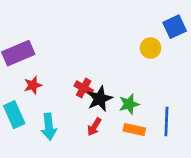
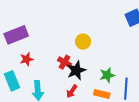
yellow circle: (151, 48) -> (83, 42), moved
green star: (129, 104) -> (107, 75), moved

